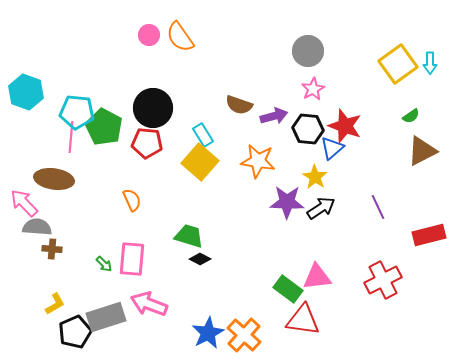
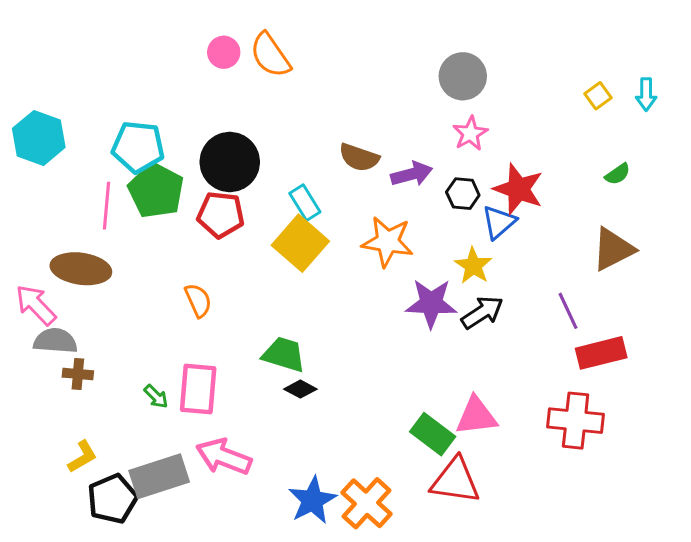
yellow square: (398, 64) -> (598, 96), size x0.5
cyan pentagon: (77, 112) -> (138, 147), moved
black hexagon: (308, 129) -> (463, 194), size x0.7
brown triangle: (422, 151) -> (613, 249), moved
red rectangle: (429, 235) -> (601, 353), moved
red cross: (383, 280) -> (576, 421), turned 33

